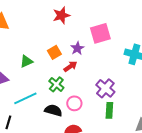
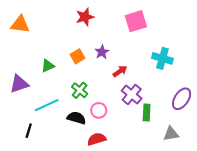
pink square: (100, 33) -> (136, 21), moved
red arrow: (70, 66) -> (120, 71), moved
green rectangle: (109, 110) -> (147, 113), moved

